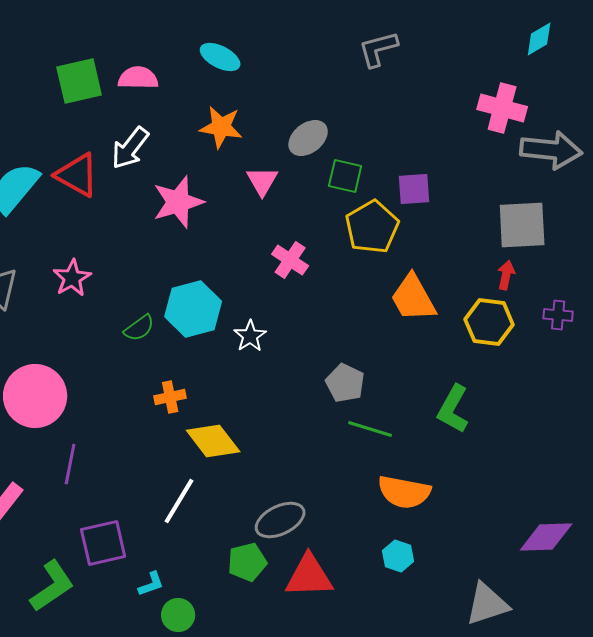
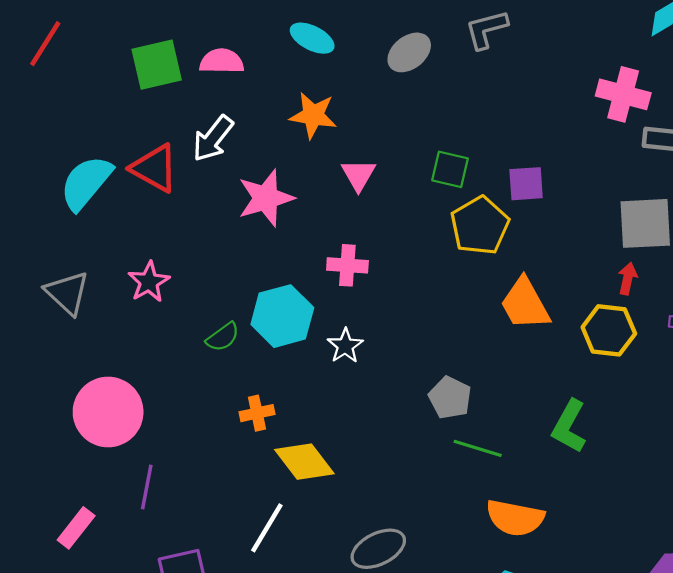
gray ellipse: (308, 138) -> (409, 52), moved
pink cross: (290, 260) -> (347, 265), moved, turned -30

